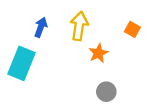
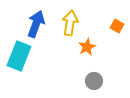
blue arrow: (41, 27) -> (36, 24), size x1.5

